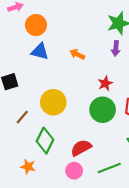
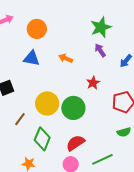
orange circle: (36, 25) -> (37, 29), moved
purple arrow: (116, 48) -> (100, 50), turned 144
green circle: (103, 110) -> (73, 108), moved

